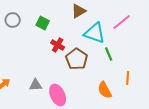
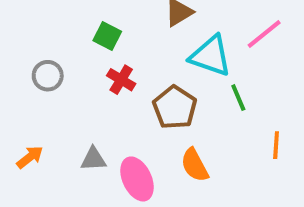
gray circle: (13, 20) -> (48, 76), moved
red cross: (58, 45) -> (121, 80), moved
orange semicircle: (105, 90) -> (195, 165), moved

